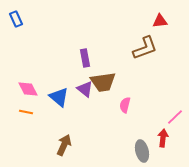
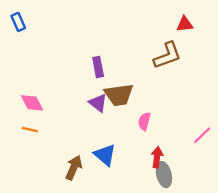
blue triangle: (59, 97) -> (105, 155), moved
red arrow: (163, 138) -> (157, 157), moved

